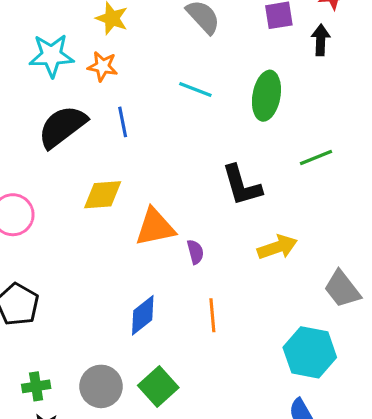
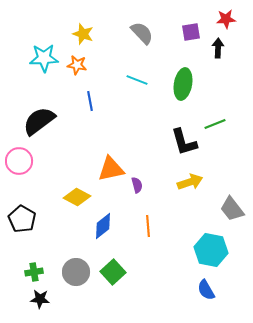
black semicircle: (62, 127) -> (39, 121), moved
black L-shape: (242, 185) -> (184, 142), moved
yellow diamond: (103, 195) -> (77, 197), moved, turned 32

